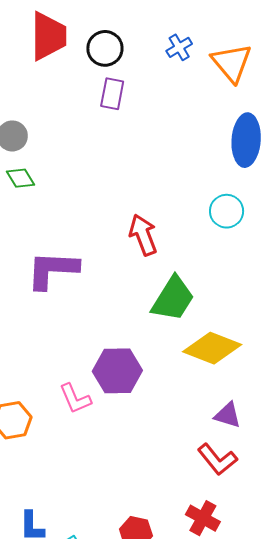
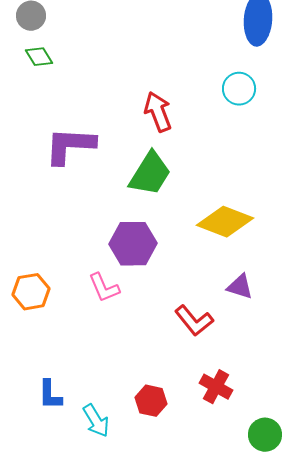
green trapezoid: (173, 299) -> (150, 174), moved
pink L-shape: (75, 399) -> (104, 288), moved
red L-shape: (217, 459) -> (194, 321), moved

